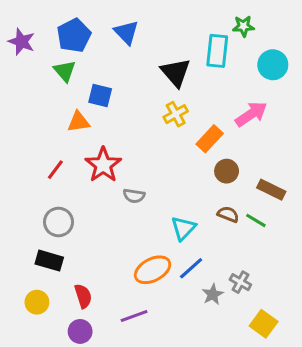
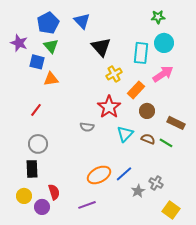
purple star: (21, 42) -> (19, 43), moved
cyan rectangle: (217, 51) -> (141, 53), moved
cyan circle: (273, 65) -> (164, 43), moved
green triangle: (65, 71) -> (51, 46), moved
black triangle: (176, 72) -> (101, 47), moved
blue square: (100, 96) -> (37, 62), moved
red star: (103, 165) -> (109, 107), moved
cyan triangle: (183, 228) -> (125, 134), moved
black rectangle: (49, 261) -> (32, 169), turned 72
purple circle: (80, 331) -> (42, 207), moved

